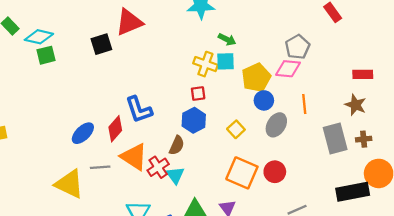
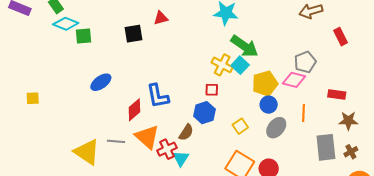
red triangle: (129, 22) -> (161, 18), size x0.6
cyan diamond: (39, 37) -> (66, 24), moved
green arrow: (227, 39) -> (244, 46), size x1.8
cyan square: (226, 61) -> (240, 65), turned 36
red rectangle: (363, 74) -> (337, 95), moved
brown star: (356, 105) -> (348, 121), turned -30
blue ellipse: (83, 133) -> (101, 82), moved
brown cross: (364, 139) -> (351, 152), turned -32

